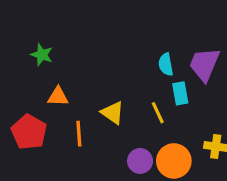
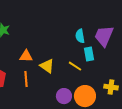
orange triangle: (58, 97) -> (26, 56), moved
yellow line: (158, 113) -> (75, 66), turned -32

